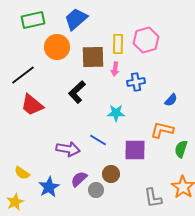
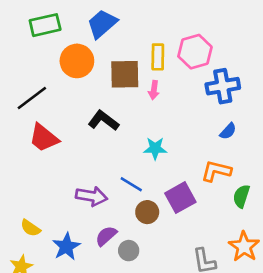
blue cross: (136, 82) -> (223, 86), moved, size x1.4
black L-shape: (77, 92) -> (103, 121), turned 80
purple square: (135, 150) -> (180, 198), turned -30
brown circle: (111, 174) -> (147, 212), moved

